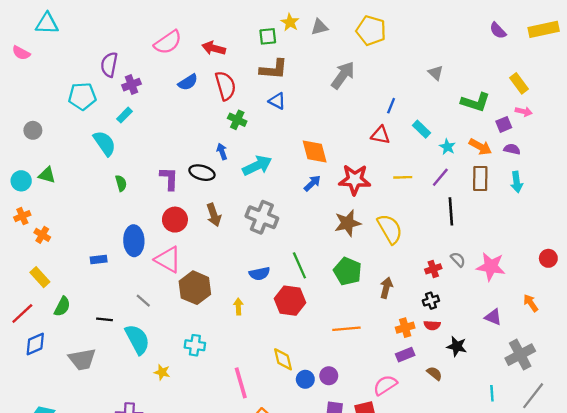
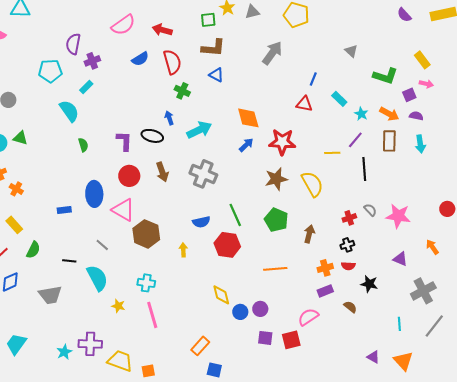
yellow line: (403, 177) -> (332, 153), moved
pink line: (241, 383) -> (152, 315), moved

